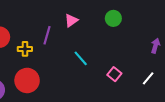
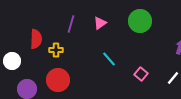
green circle: (113, 18) -> (140, 21), size x1.5
purple line: (47, 35) -> (71, 24), moved

